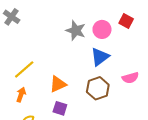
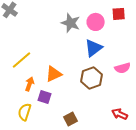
red square: (126, 21) -> (119, 14), turned -32
orange arrow: (21, 95) -> (30, 84), moved
purple square: (60, 108) -> (45, 97), moved

